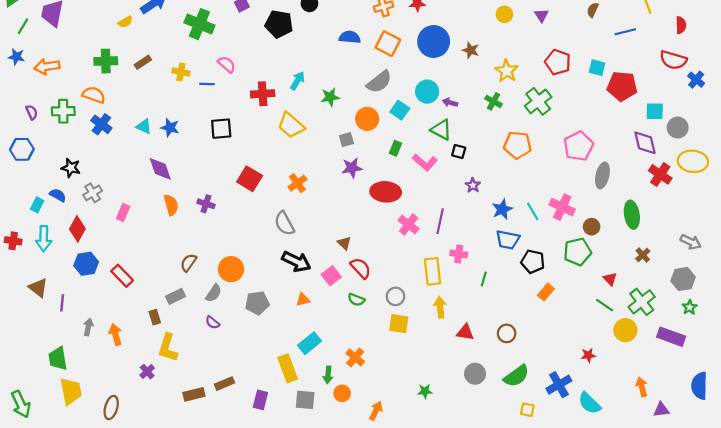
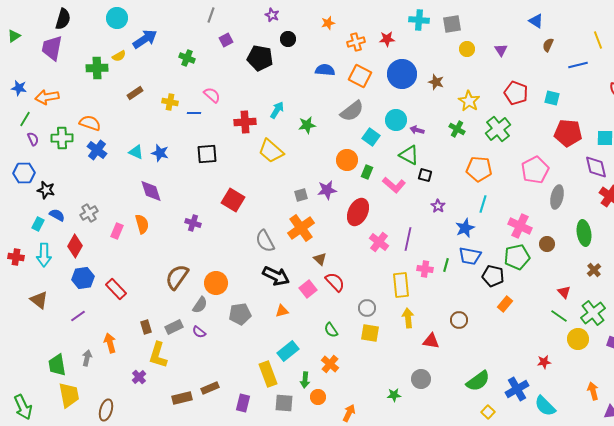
green cross: (199, 24) -> (187, 58), size x0.6
green line: (23, 26) -> (25, 119), moved
green cross: (106, 61) -> (97, 68), moved
red pentagon: (622, 86) -> (568, 133), moved
orange circle: (367, 119) -> (347, 160), moved
gray square: (346, 140) -> (301, 195), moved
black star: (71, 168) -> (46, 190), moved
orange cross: (297, 183) -> (301, 228), moved, size x1.5
red ellipse: (386, 192) -> (358, 212), turned -68
orange semicircle: (171, 205) -> (142, 224), moved
cyan line: (533, 211) -> (483, 204), moved, turned 48
green pentagon: (577, 252) -> (517, 257), moved
brown semicircle: (189, 263) -> (177, 277), size x1.5
green line: (484, 279) -> (446, 265), moved
gray rectangle: (175, 296) -> (174, 327), moved
green semicircle: (356, 300) -> (331, 330), moved, turned 35
purple line: (62, 303) -> (78, 316), moved, turned 49
gray arrow: (88, 327) -> (87, 358), moved
brown circle: (507, 333) -> (459, 320), moved
gray circle: (475, 374) -> (421, 379), moved
yellow square: (527, 410) -> (488, 412), turned 32

